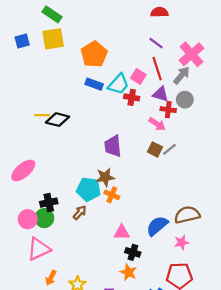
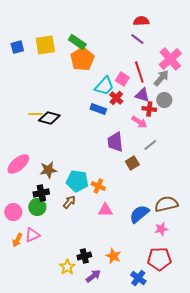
green rectangle: (52, 14) -> (77, 42), moved
purple line: (156, 43) -> (137, 39), moved
blue rectangle: (94, 84) -> (98, 109), moved
red cross: (132, 97) -> (116, 98), turned 32
purple trapezoid: (113, 146) -> (115, 142), moved
brown square: (155, 149) -> (132, 163), moved, turned 32
brown star: (105, 177) -> (48, 170), moved
pink circle: (28, 219) -> (13, 212), moved
pink triangle: (122, 232) -> (105, 210), moved
pink triangle: (39, 249) -> (32, 235), size x0.7
black cross: (133, 252) -> (84, 256), moved, turned -32
orange arrow: (51, 278) -> (17, 240), moved

